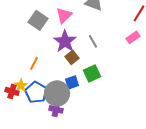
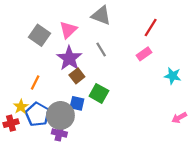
gray line: (93, 41) -> (101, 49), moved
green square: (92, 73) -> (99, 93), turned -36
blue square: (72, 82) -> (77, 103), turned 32
red cross: (12, 91) -> (11, 123), moved, turned -32

